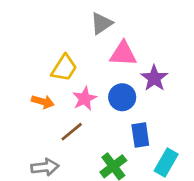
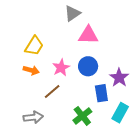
yellow trapezoid: (64, 68) -> (34, 46), moved
purple star: (154, 78) -> (119, 78), moved

